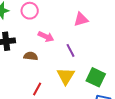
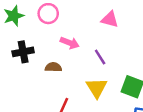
pink triangle: (81, 19) -> (110, 19), turned 35

